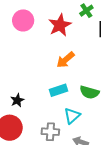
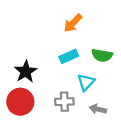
black star: (17, 100) -> (26, 72), size x1.5

